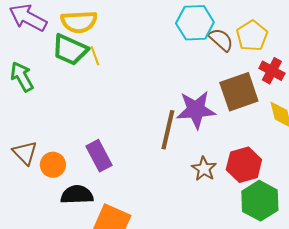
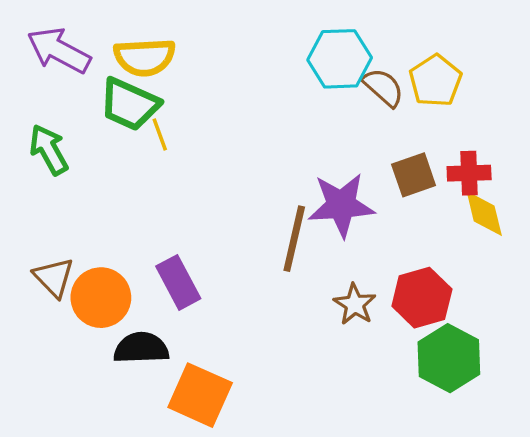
yellow line: (95, 56) -> (160, 134), moved
red cross: (272, 71) -> (469, 173), moved, turned -30
brown square: (239, 92) -> (414, 175), size x0.7
orange circle: (53, 165) -> (101, 298), size x1.4

